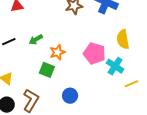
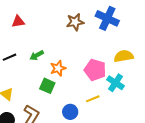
yellow semicircle: (123, 39) -> (124, 56), turned 90
yellow line: (131, 84) -> (93, 99), moved

